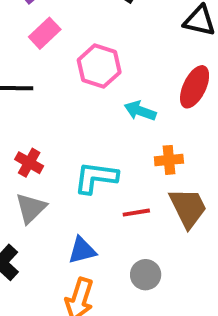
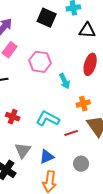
cyan arrow: (140, 111) -> (65, 81), turned -126
cyan L-shape: (96, 178) -> (48, 119), turned 30
gray triangle: (31, 208) -> (23, 150), moved

